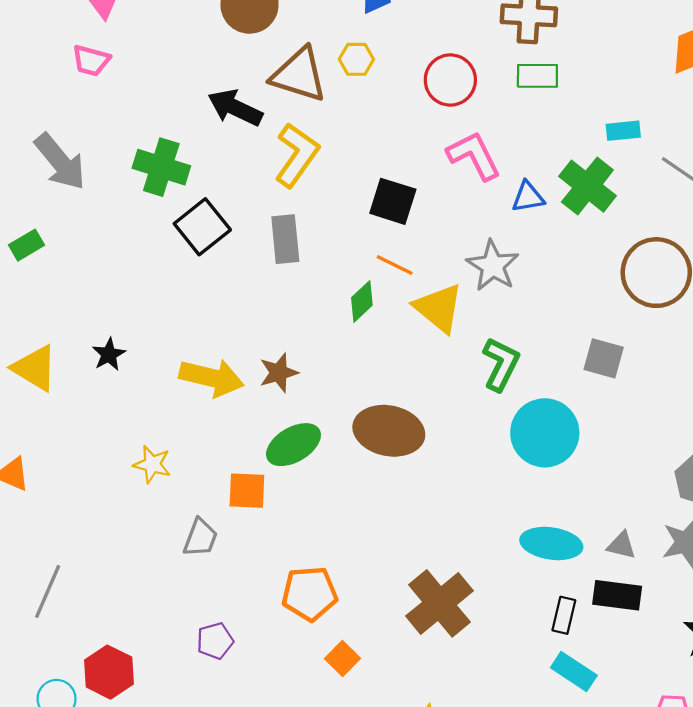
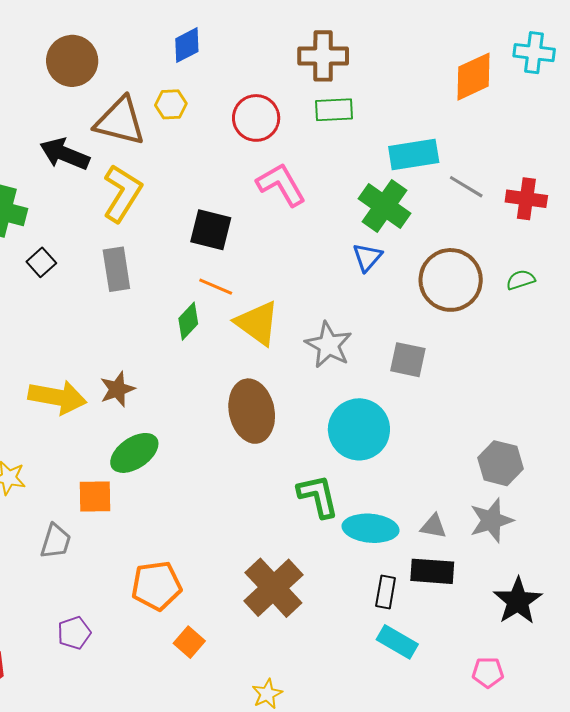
cyan rectangle: (623, 131) -> (414, 155), size x1.6
blue triangle: (528, 197) -> (367, 257), moved, turned -36
black square: (202, 227) -> (41, 262), size x0.6
gray star: (493, 266) -> (329, 345), moved
green L-shape: (501, 364) -> (318, 496), moved, turned -36
brown ellipse: (389, 431) -> (252, 411), moved, turned 70

